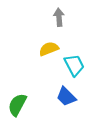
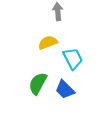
green semicircle: (17, 105) -> (38, 84), moved

